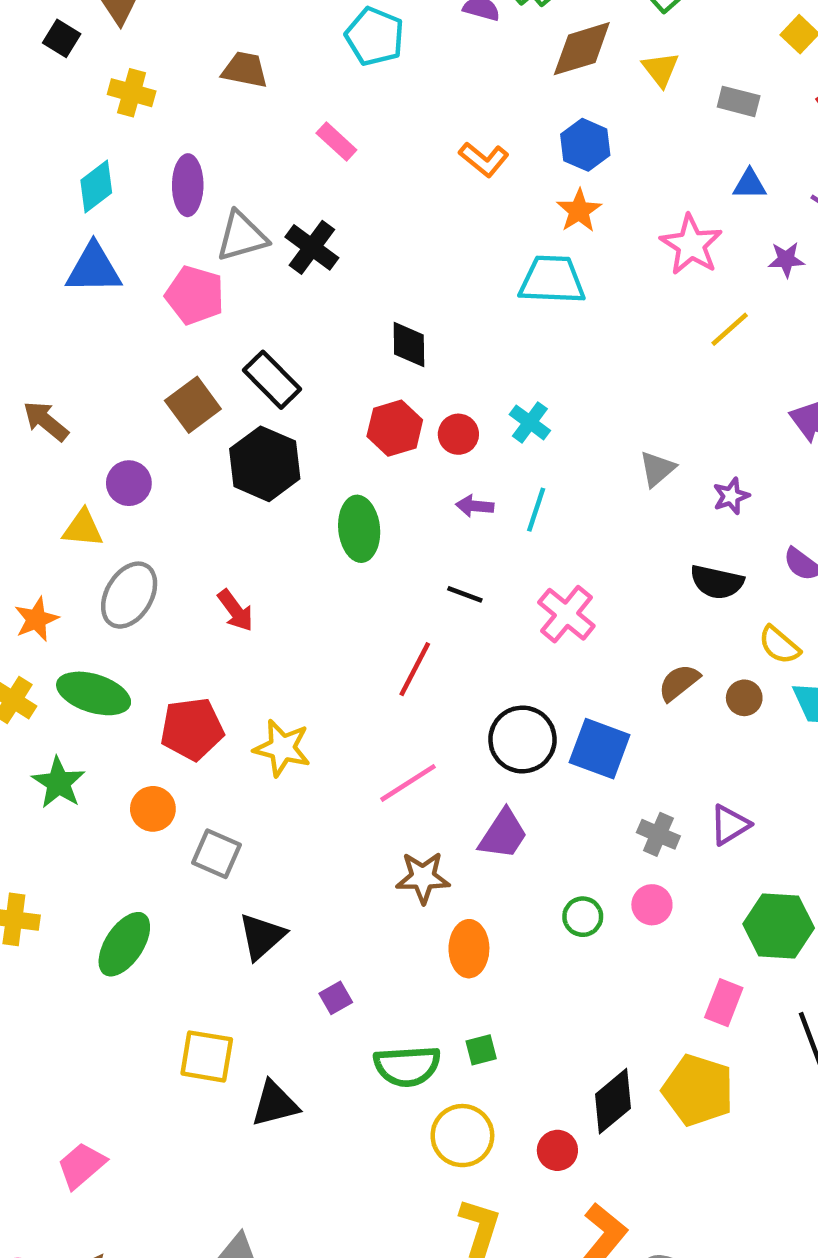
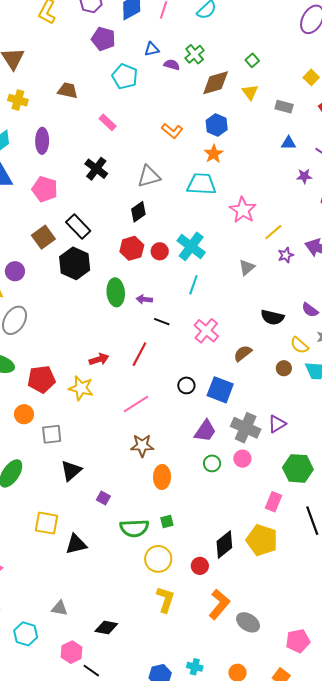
gray triangle: (242, 236) -> (149, 176), moved
pink star: (691, 245) -> (243, 210), moved
yellow line: (730, 329) -> (273, 232), moved
black diamond: (409, 344) -> (138, 212), turned 55
cyan cross: (530, 422) -> (191, 246), size x1.6
purple star: (731, 496) -> (286, 255), moved
purple arrow: (475, 506) -> (144, 299), moved
red arrow: (236, 611) -> (99, 359), moved, turned -72
brown semicircle: (679, 683) -> (243, 353), moved
black circle: (522, 739) -> (186, 385), size x0.6
purple trapezoid: (503, 834) -> (205, 431), moved
gray cross: (658, 834) -> (246, 428), size x1.6
gray square: (216, 854) -> (52, 434), turned -30
purple square: (336, 998) -> (103, 498), turned -32

